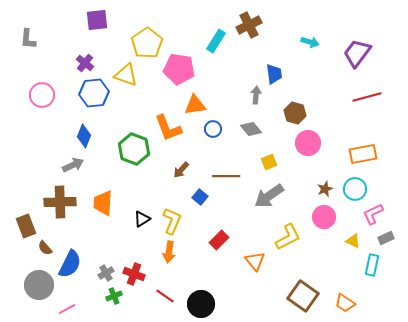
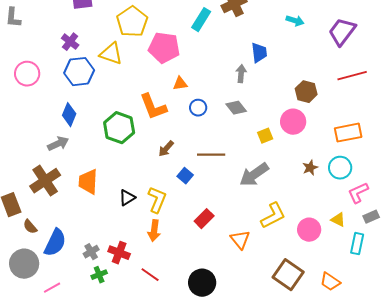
orange triangle: (195, 105) -> (180, 84), size x0.7
brown hexagon: (295, 113) -> (306, 92), moved
yellow square: (269, 162) -> (265, 136), moved
brown cross: (60, 202) -> (45, 181), turned -32
pink circle: (324, 217) -> (309, 230), moved
black circle: (201, 304) -> (202, 283), moved

